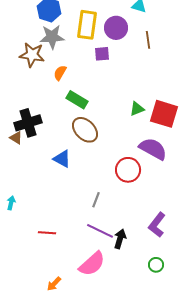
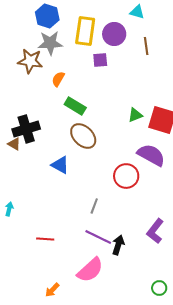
green circle: (156, 265) -> (159, 288), moved

